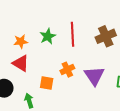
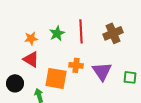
orange cross: (67, 70) -> (76, 65), turned 32
orange square: (47, 83) -> (56, 78), size x1.6

